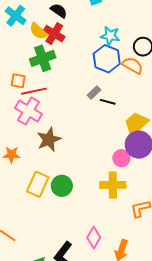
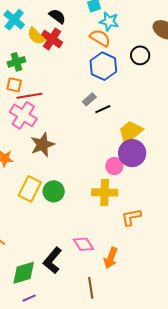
cyan star: (110, 36) -> (109, 21), moved
green cross: (43, 58) -> (16, 62), moved, size x0.7
orange semicircle: (133, 65) -> (100, 38), moved
black line: (108, 102) -> (103, 109), turned -42
pink diamond: (94, 238) -> (83, 244), turned -65

